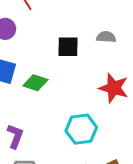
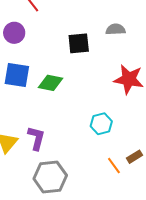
cyan hexagon: (81, 129) -> (101, 124), size x0.7

